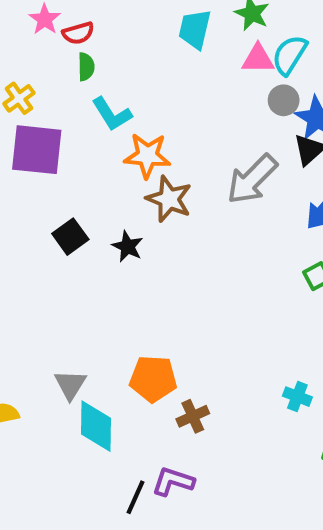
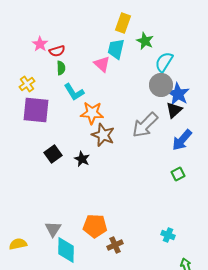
pink triangle: (258, 59) -> (102, 64), moved, turned 42
gray circle: (284, 100) -> (161, 85), size x1.5

